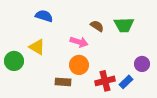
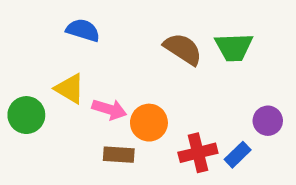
brown semicircle: (97, 26) -> (183, 49), size x1.5
pink arrow: (79, 42) -> (109, 109), moved

